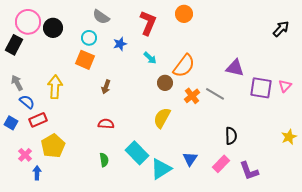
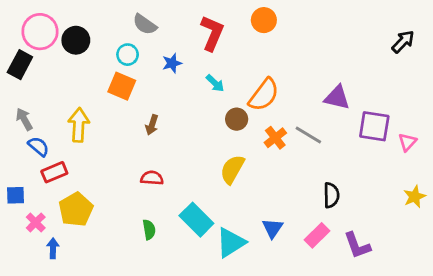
pink triangle: (285, 86) -> (407, 142), moved
blue square: (11, 123) -> (16, 195), moved, turned -32

